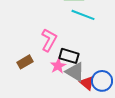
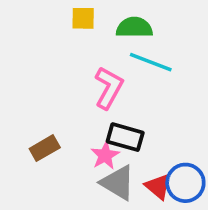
pink L-shape: (49, 40) -> (109, 88), moved
gray triangle: (75, 72) -> (118, 183), moved

